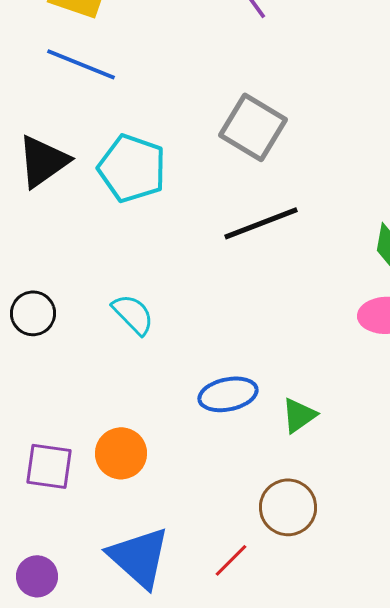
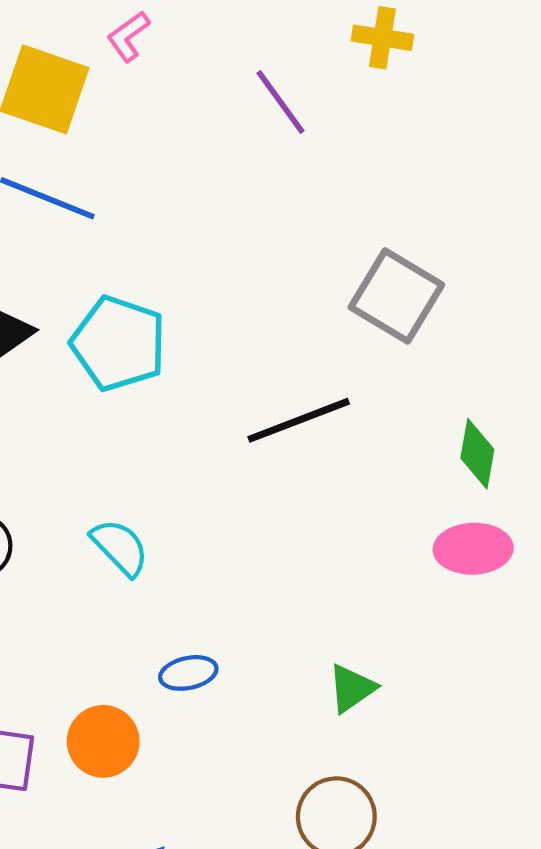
gray square: (253, 127) -> (396, 296), moved
blue ellipse: (228, 394) -> (188, 673), moved, size x0.7

